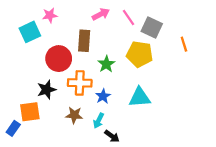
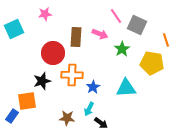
pink arrow: (101, 14) -> (100, 34), moved, turned 49
cyan square: (30, 32) -> (14, 29), moved
yellow pentagon: (140, 54) -> (152, 63), moved
green star: (106, 64) -> (122, 49), moved
brown star: (74, 115) -> (67, 118), moved

